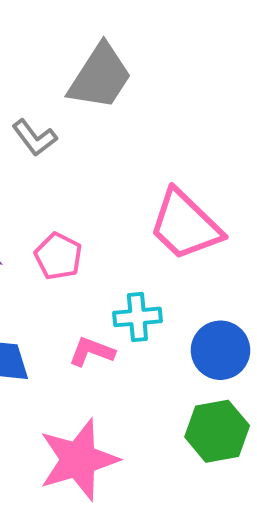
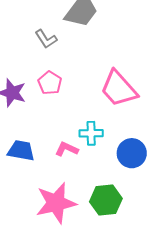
pink pentagon: (58, 256) -> (50, 83), moved
green hexagon: (217, 431) -> (106, 200), moved

